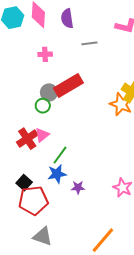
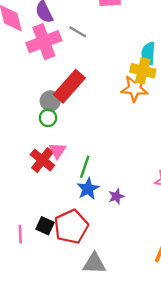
gray line: (89, 43) -> (78, 32), turned 56
pink cross: (45, 54) -> (44, 42), moved, size x2.0
black square: (24, 183) -> (45, 226), moved

